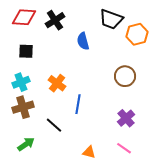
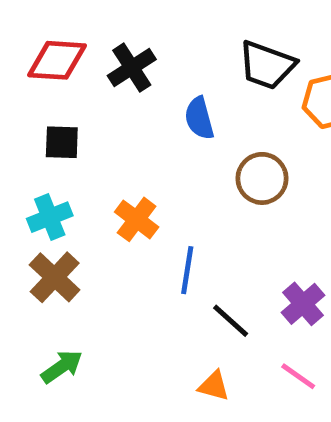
brown circle: (125, 76) -> (262, 178), moved
brown cross: (23, 107) -> (55, 277), turned -30
black line: (54, 125) -> (231, 321), moved

